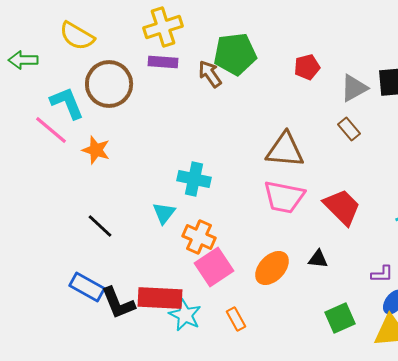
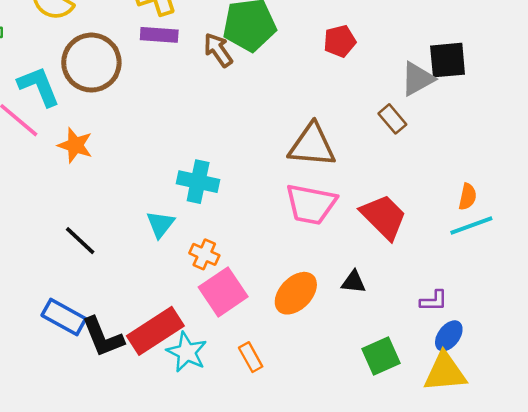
gray triangle: (354, 88) -> (417, 79), moved
orange cross: (199, 237) -> (204, 254), size x0.7
red rectangle: (160, 298) -> (155, 331), turned -36

